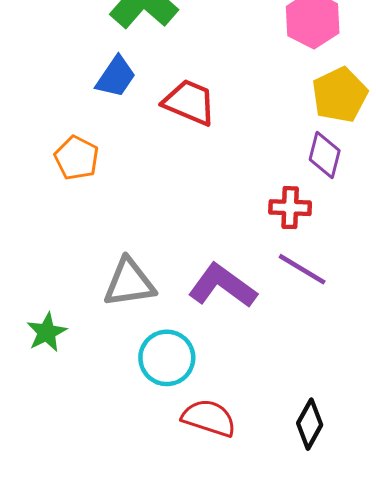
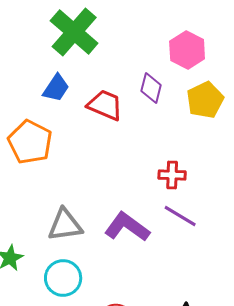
purple diamond: (325, 155) -> (151, 88), moved
orange pentagon: (77, 158) -> (30, 142), size x1.5
cyan circle: (167, 358) -> (63, 278), moved

